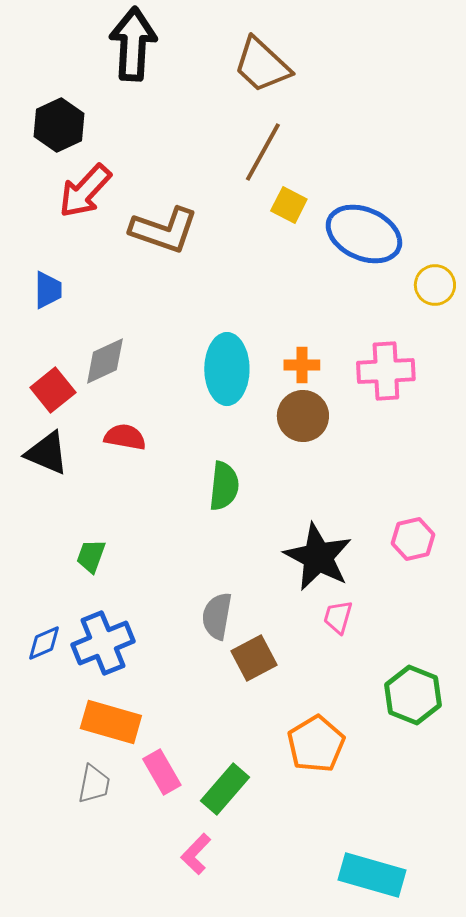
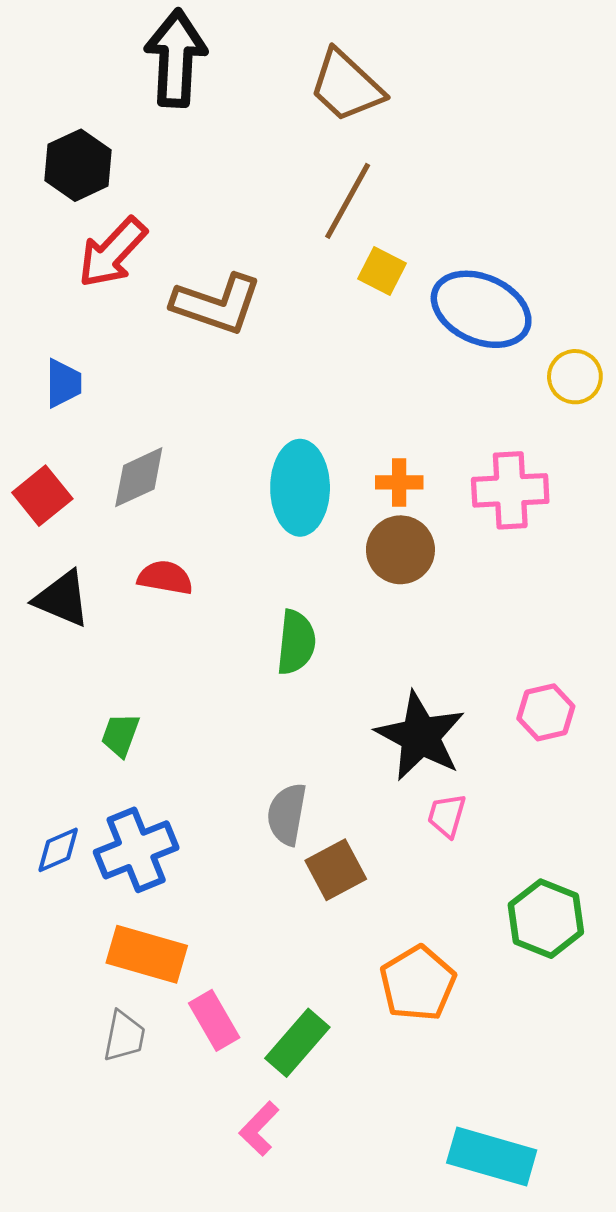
red square: (53, 390) -> (42, 496), moved

